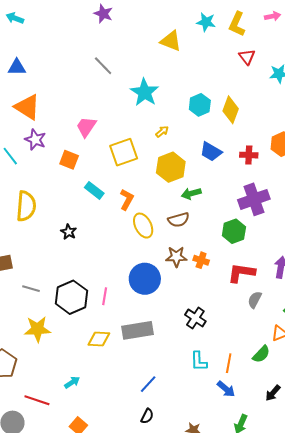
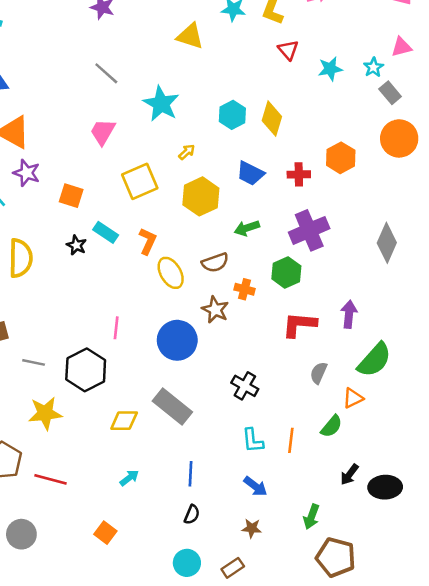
pink trapezoid: (86, 127) -> (103, 132), moved
green arrow: (191, 193) -> (247, 228), moved
black star: (69, 232) -> (76, 245), moved
brown star: (176, 257) -> (215, 310), turned 30
orange cross: (201, 260) -> (244, 289), moved
pink line: (105, 296) -> (116, 328), moved
gray semicircle: (255, 300) -> (319, 373), moved
gray rectangle: (138, 330) -> (172, 406), turned 52
cyan arrow: (72, 382) -> (129, 478), moved
blue line: (148, 384) -> (190, 474), turned -36
blue arrow: (226, 389) -> (255, 486), moved
red line: (37, 400) -> (50, 479), moved

